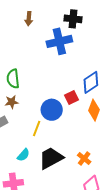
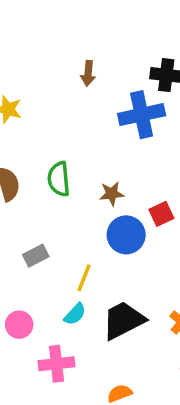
brown star: (12, 102) -> (112, 194), moved
yellow line: (37, 128) -> (84, 278), moved

